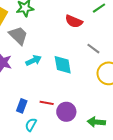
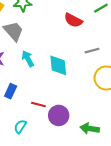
gray line: (93, 49) -> (92, 51), turned -56
cyan arrow: (34, 60) -> (28, 59), turned -98
blue rectangle: (22, 106) -> (11, 91), moved

